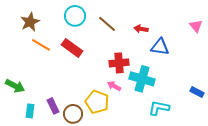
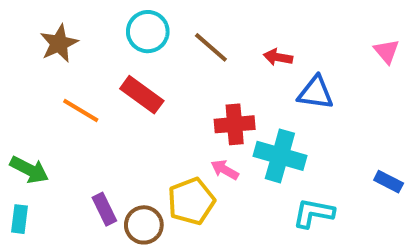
orange line: (41, 45) -> (81, 111), moved
yellow pentagon: (97, 102) -> (191, 201), turned 30
cyan rectangle: (30, 111) -> (20, 219), moved

